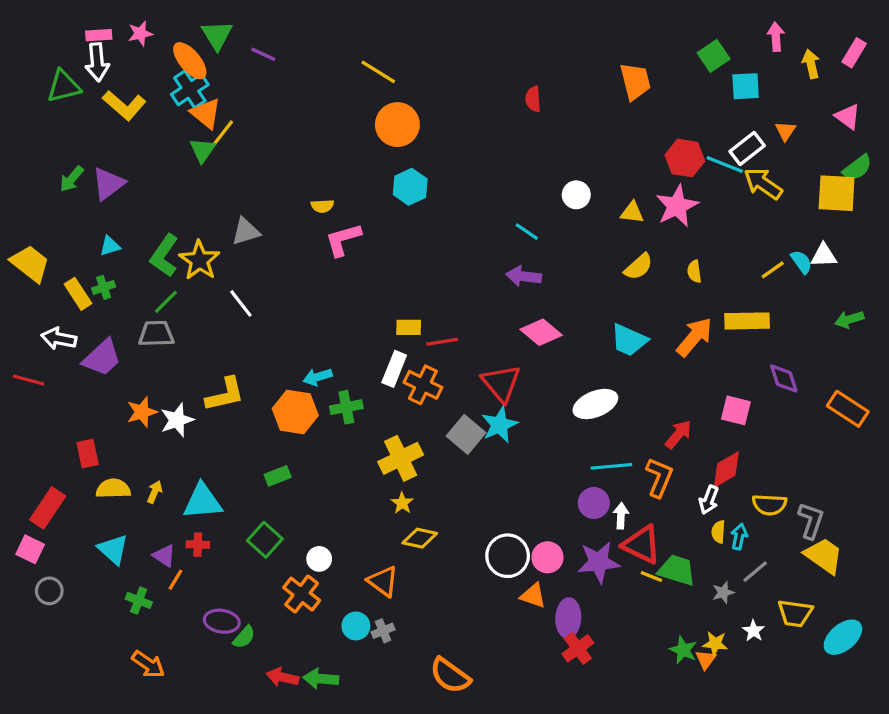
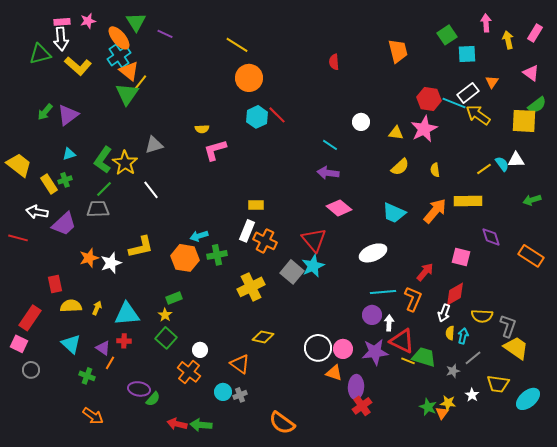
green triangle: (203, 150) -> (127, 94), size x1.4
red line: (442, 342) -> (277, 115), moved, turned 54
yellow star: (402, 503) -> (165, 315), moved

